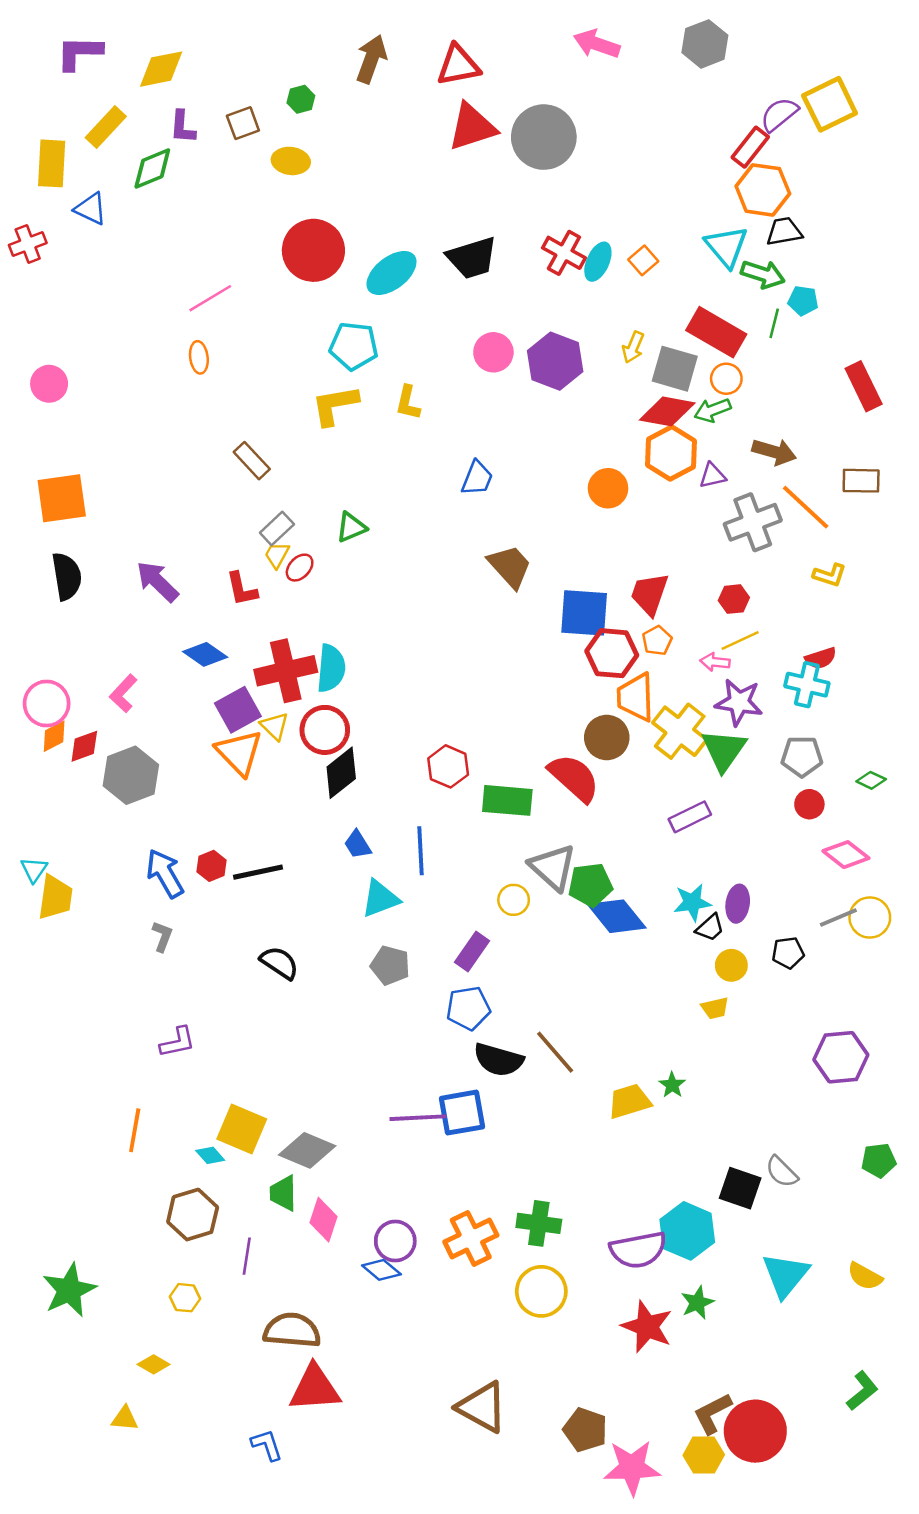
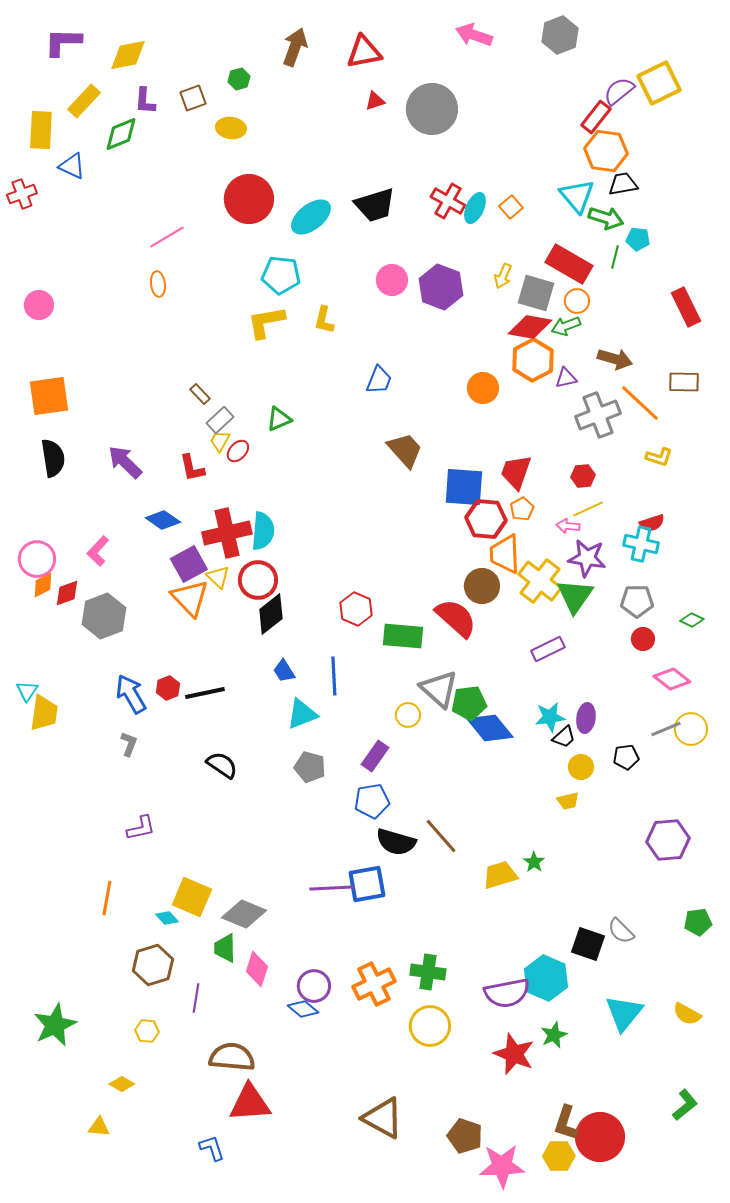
red triangle: (472, 127) -> (375, 101), size x0.5
brown rectangle: (252, 461) -> (200, 394), moved, size x0.7
brown L-shape: (712, 1413) -> (566, 1123), turned -45

